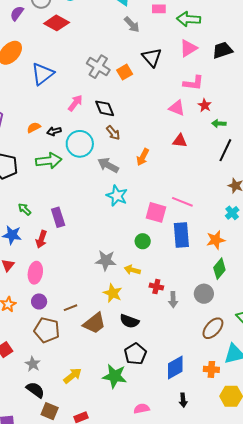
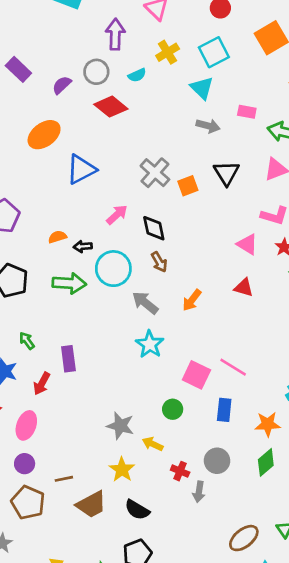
gray arrow: (132, 25) -> (208, 126), turned -42
blue rectangle: (181, 235) -> (224, 410), size x0.7
gray circle: (204, 294) -> (217, 461), moved

